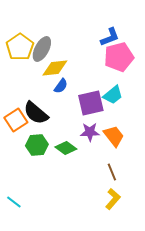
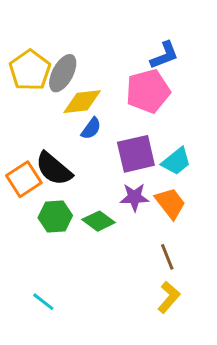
pink pentagon: (119, 57) -> (148, 91), moved
cyan trapezoid: (113, 95) -> (176, 161), moved
cyan line: (14, 202) -> (43, 302), moved

